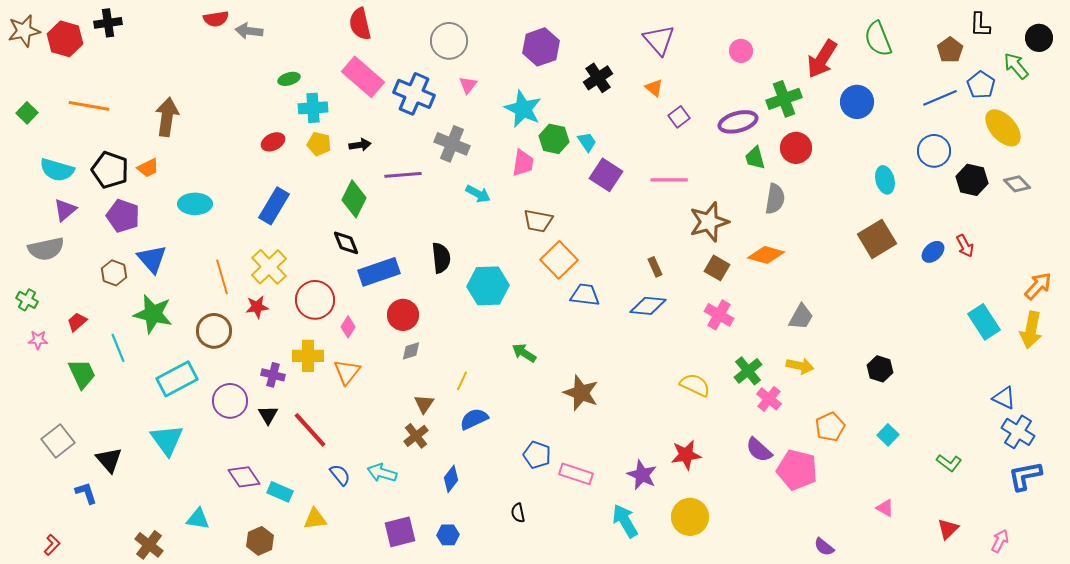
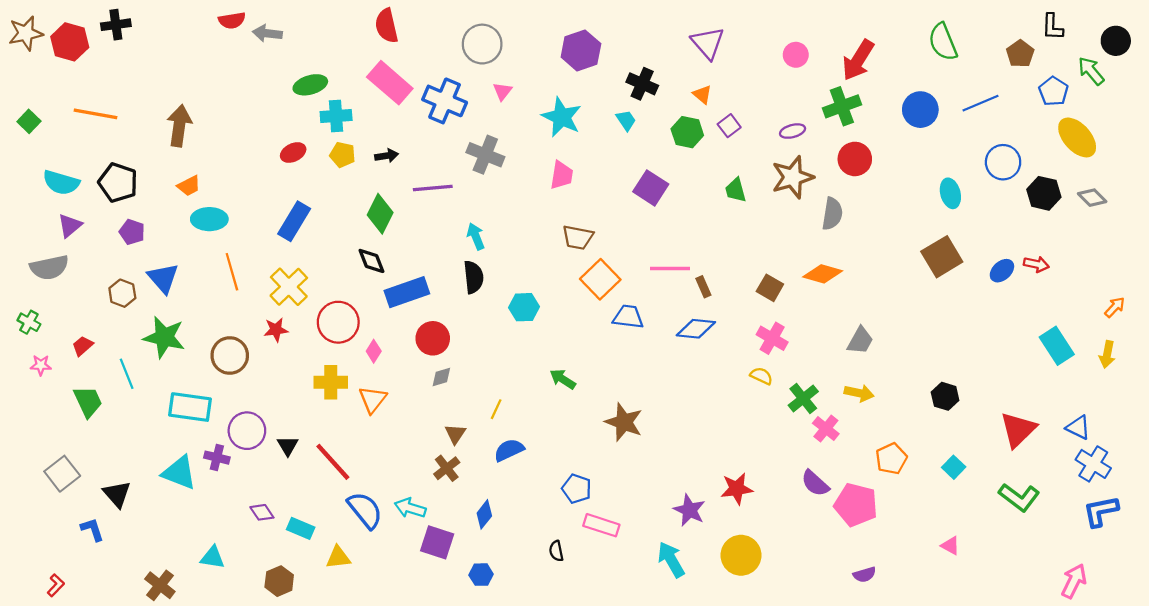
red arrow: (822, 59) -> (858, 60), moved
black cross: (598, 78) -> (642, 84), turned -32
green ellipse: (289, 79) -> (310, 85), size x1.4
blue line: (940, 98) -> (980, 103), moved
purple ellipse: (738, 122) -> (793, 131), size x0.6
green hexagon: (554, 139) -> (687, 132), moved
cyan trapezoid: (587, 142) -> (626, 120), moved
green trapezoid: (755, 158) -> (736, 190), moved
orange trapezoid: (148, 168) -> (189, 186), moved
pink line: (669, 180) -> (670, 269), moved
cyan arrow: (478, 194) -> (476, 236), moved, turned -140
purple pentagon: (123, 216) -> (132, 232), size x0.7
brown star: (709, 222) -> (793, 177), moved
red arrow: (965, 246) -> (1036, 264), turned -50
orange line: (222, 277) -> (232, 272), moved
cyan hexagon: (488, 286) -> (524, 307), size x0.7
orange arrow: (1038, 286) -> (1115, 307), size x0.7
yellow arrow: (1031, 330) -> (1107, 354), size x0.7
purple cross: (273, 375) -> (217, 458), moved
cyan rectangle: (177, 379) -> (190, 407), turned 36
yellow semicircle: (695, 385) -> (761, 376), moved, size x0.7
cyan triangle: (167, 440) -> (179, 473), turned -33
green L-shape: (949, 463) -> (1019, 497), size x1.5
pink rectangle: (576, 474) -> (601, 525), moved
blue semicircle: (340, 475) -> (365, 510), size x1.6
purple diamond: (244, 477) -> (262, 512), size x0.7
red triangle: (948, 529) -> (1018, 430), moved, size x1.6
purple square: (400, 532) -> (437, 542), moved, turned 32
pink arrow: (1000, 541) -> (1074, 581), size x1.4
purple semicircle: (824, 547) -> (864, 575), moved, turned -55

